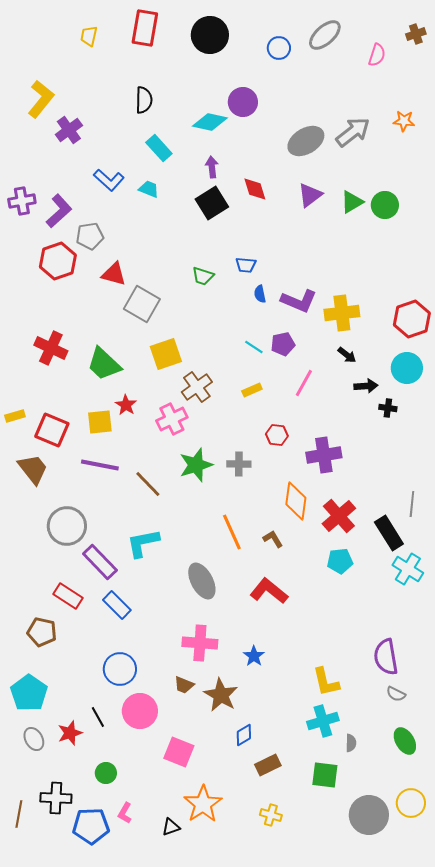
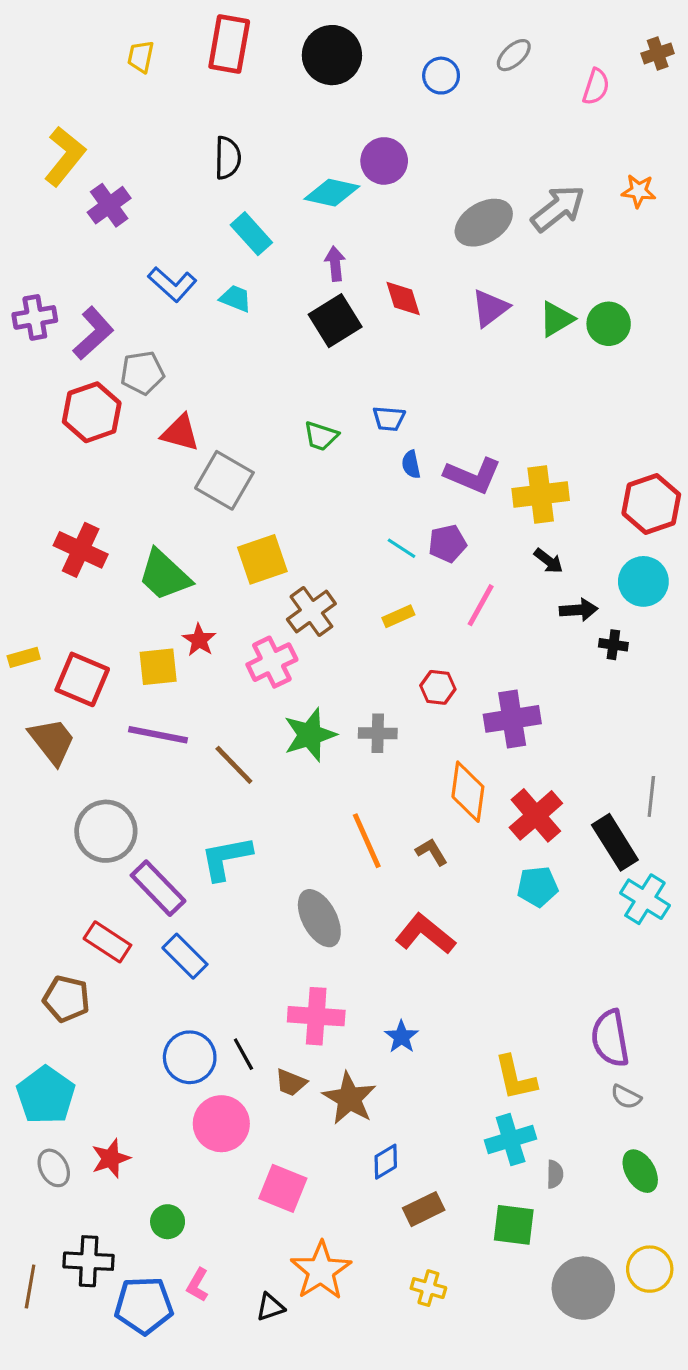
gray ellipse: (325, 35) -> (514, 55), size x0.7
black line: (98, 717) -> (243, 1054), moved

